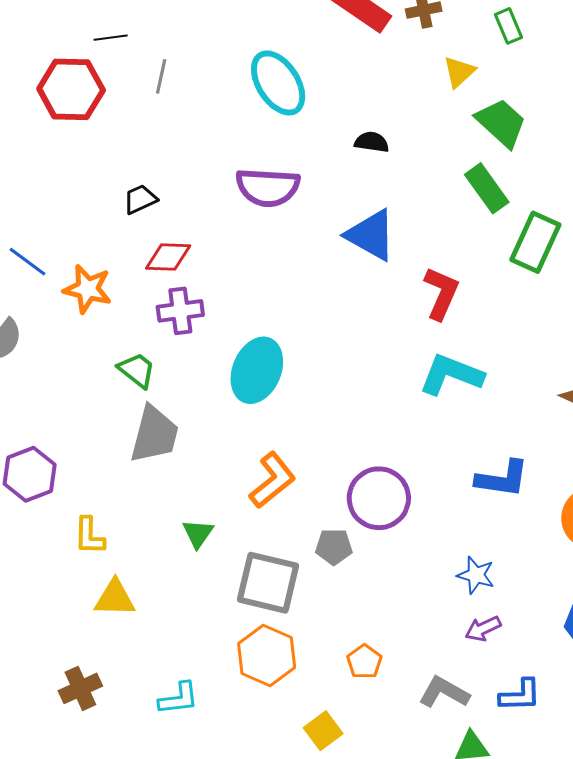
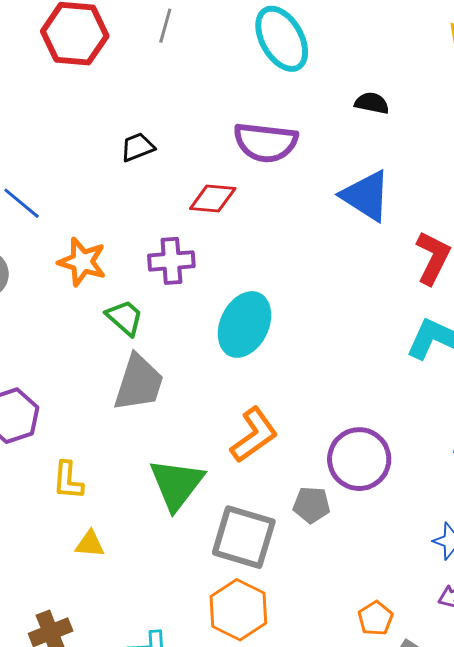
red diamond: (168, 257) -> (213, 199), moved
orange star: (88, 289) -> (82, 262), moved
green triangle: (198, 534) -> (177, 484), size x1.8
yellow triangle: (115, 598) -> (90, 544), size x0.7
orange pentagon: (364, 662) -> (375, 618), moved

